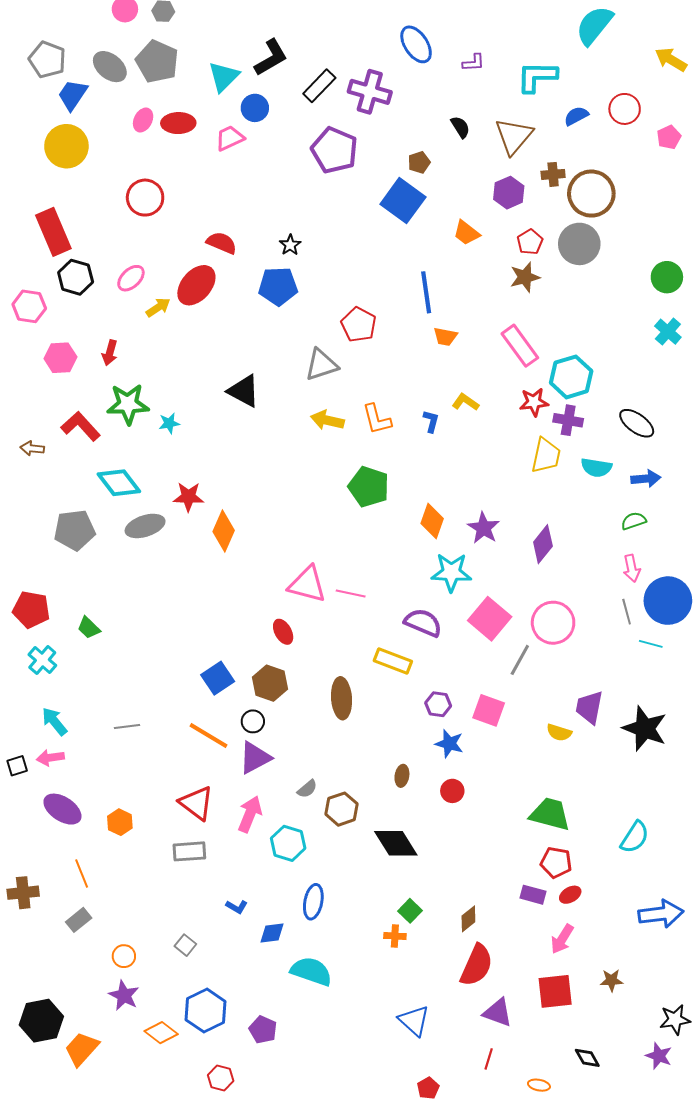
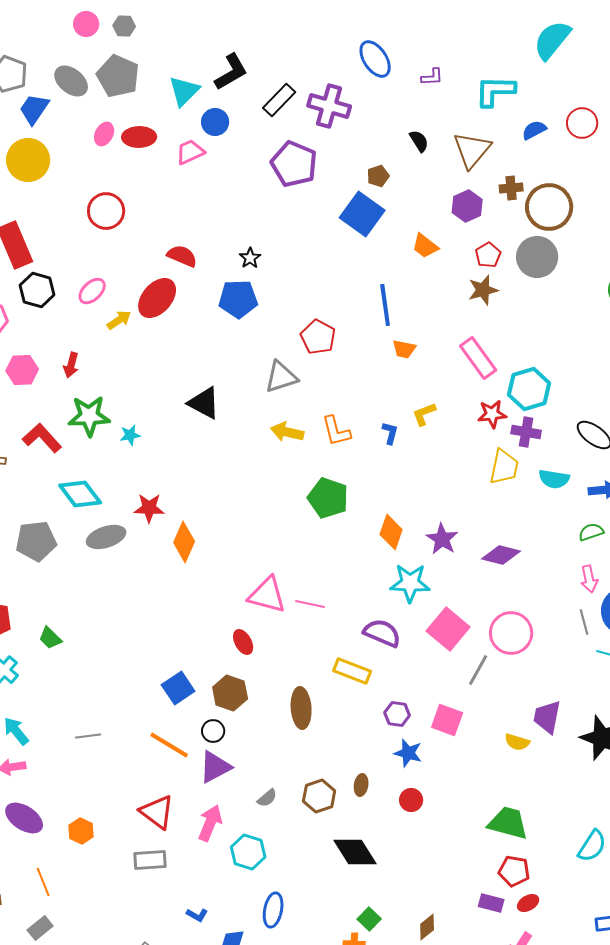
yellow L-shape: (465, 402) -> (424, 414), turned -56
purple diamond: (543, 544) -> (501, 555), turned 66
brown hexagon: (342, 809) -> (319, 796), moved

